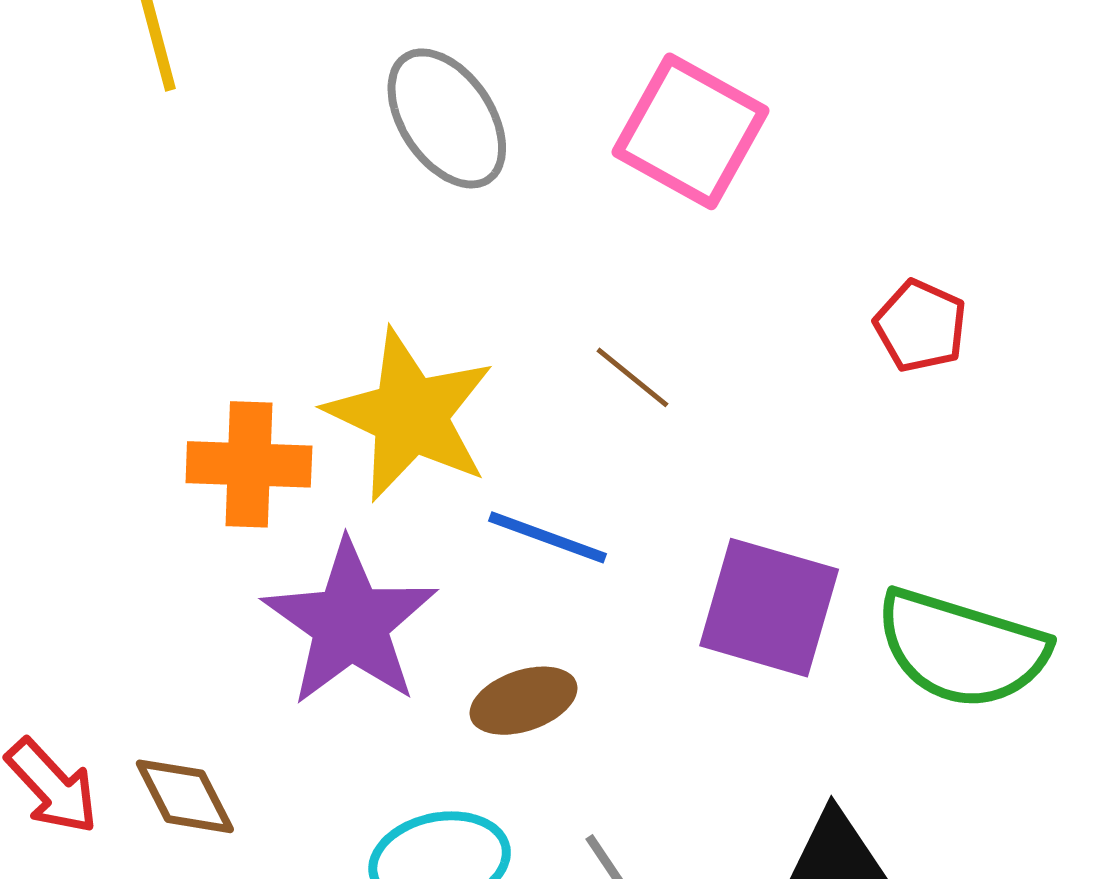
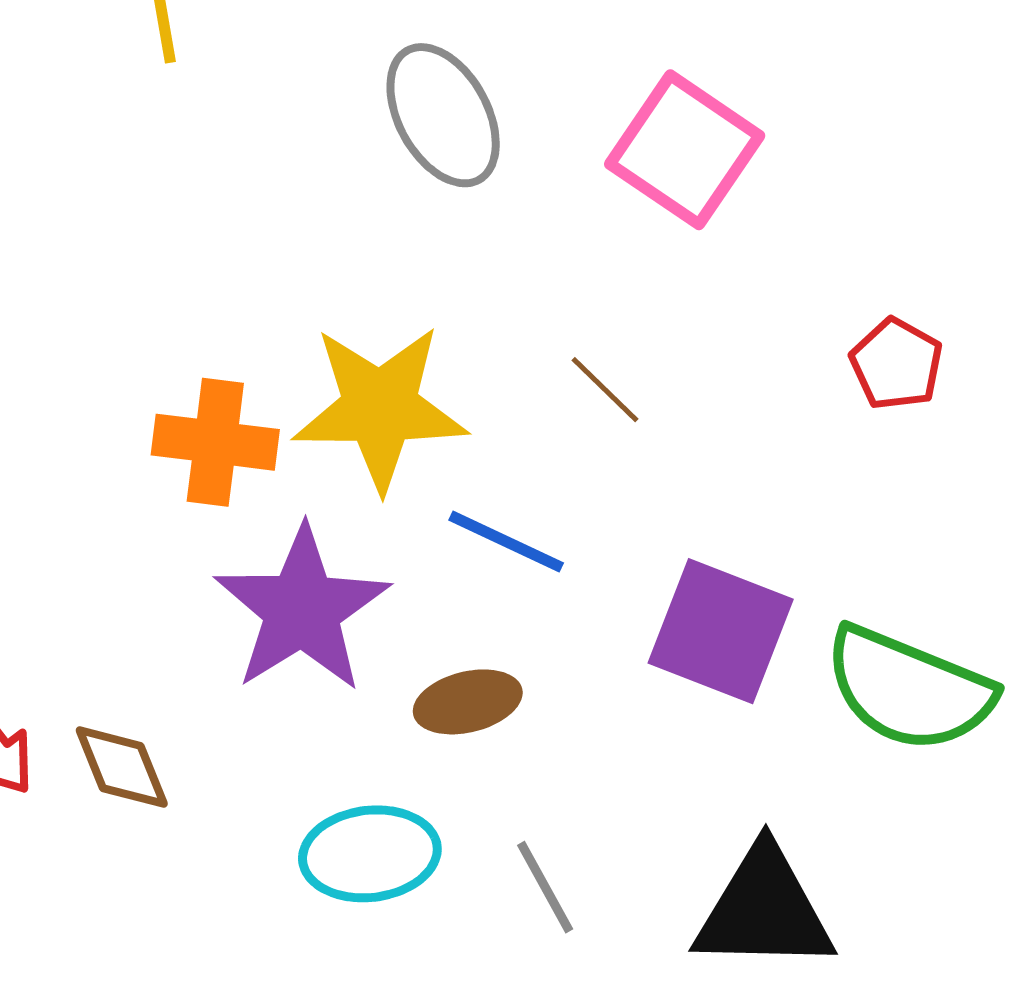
yellow star: (410, 415) -> (380, 408), turned -30

